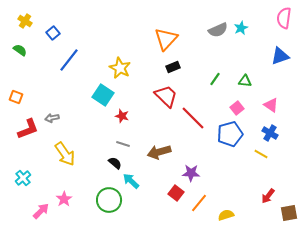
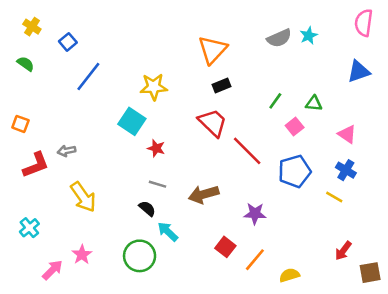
yellow star: (120, 68) -> (154, 87), turned -30
pink square: (237, 108) -> (295, 127), moved
purple star: (191, 173) -> (255, 214), moved

